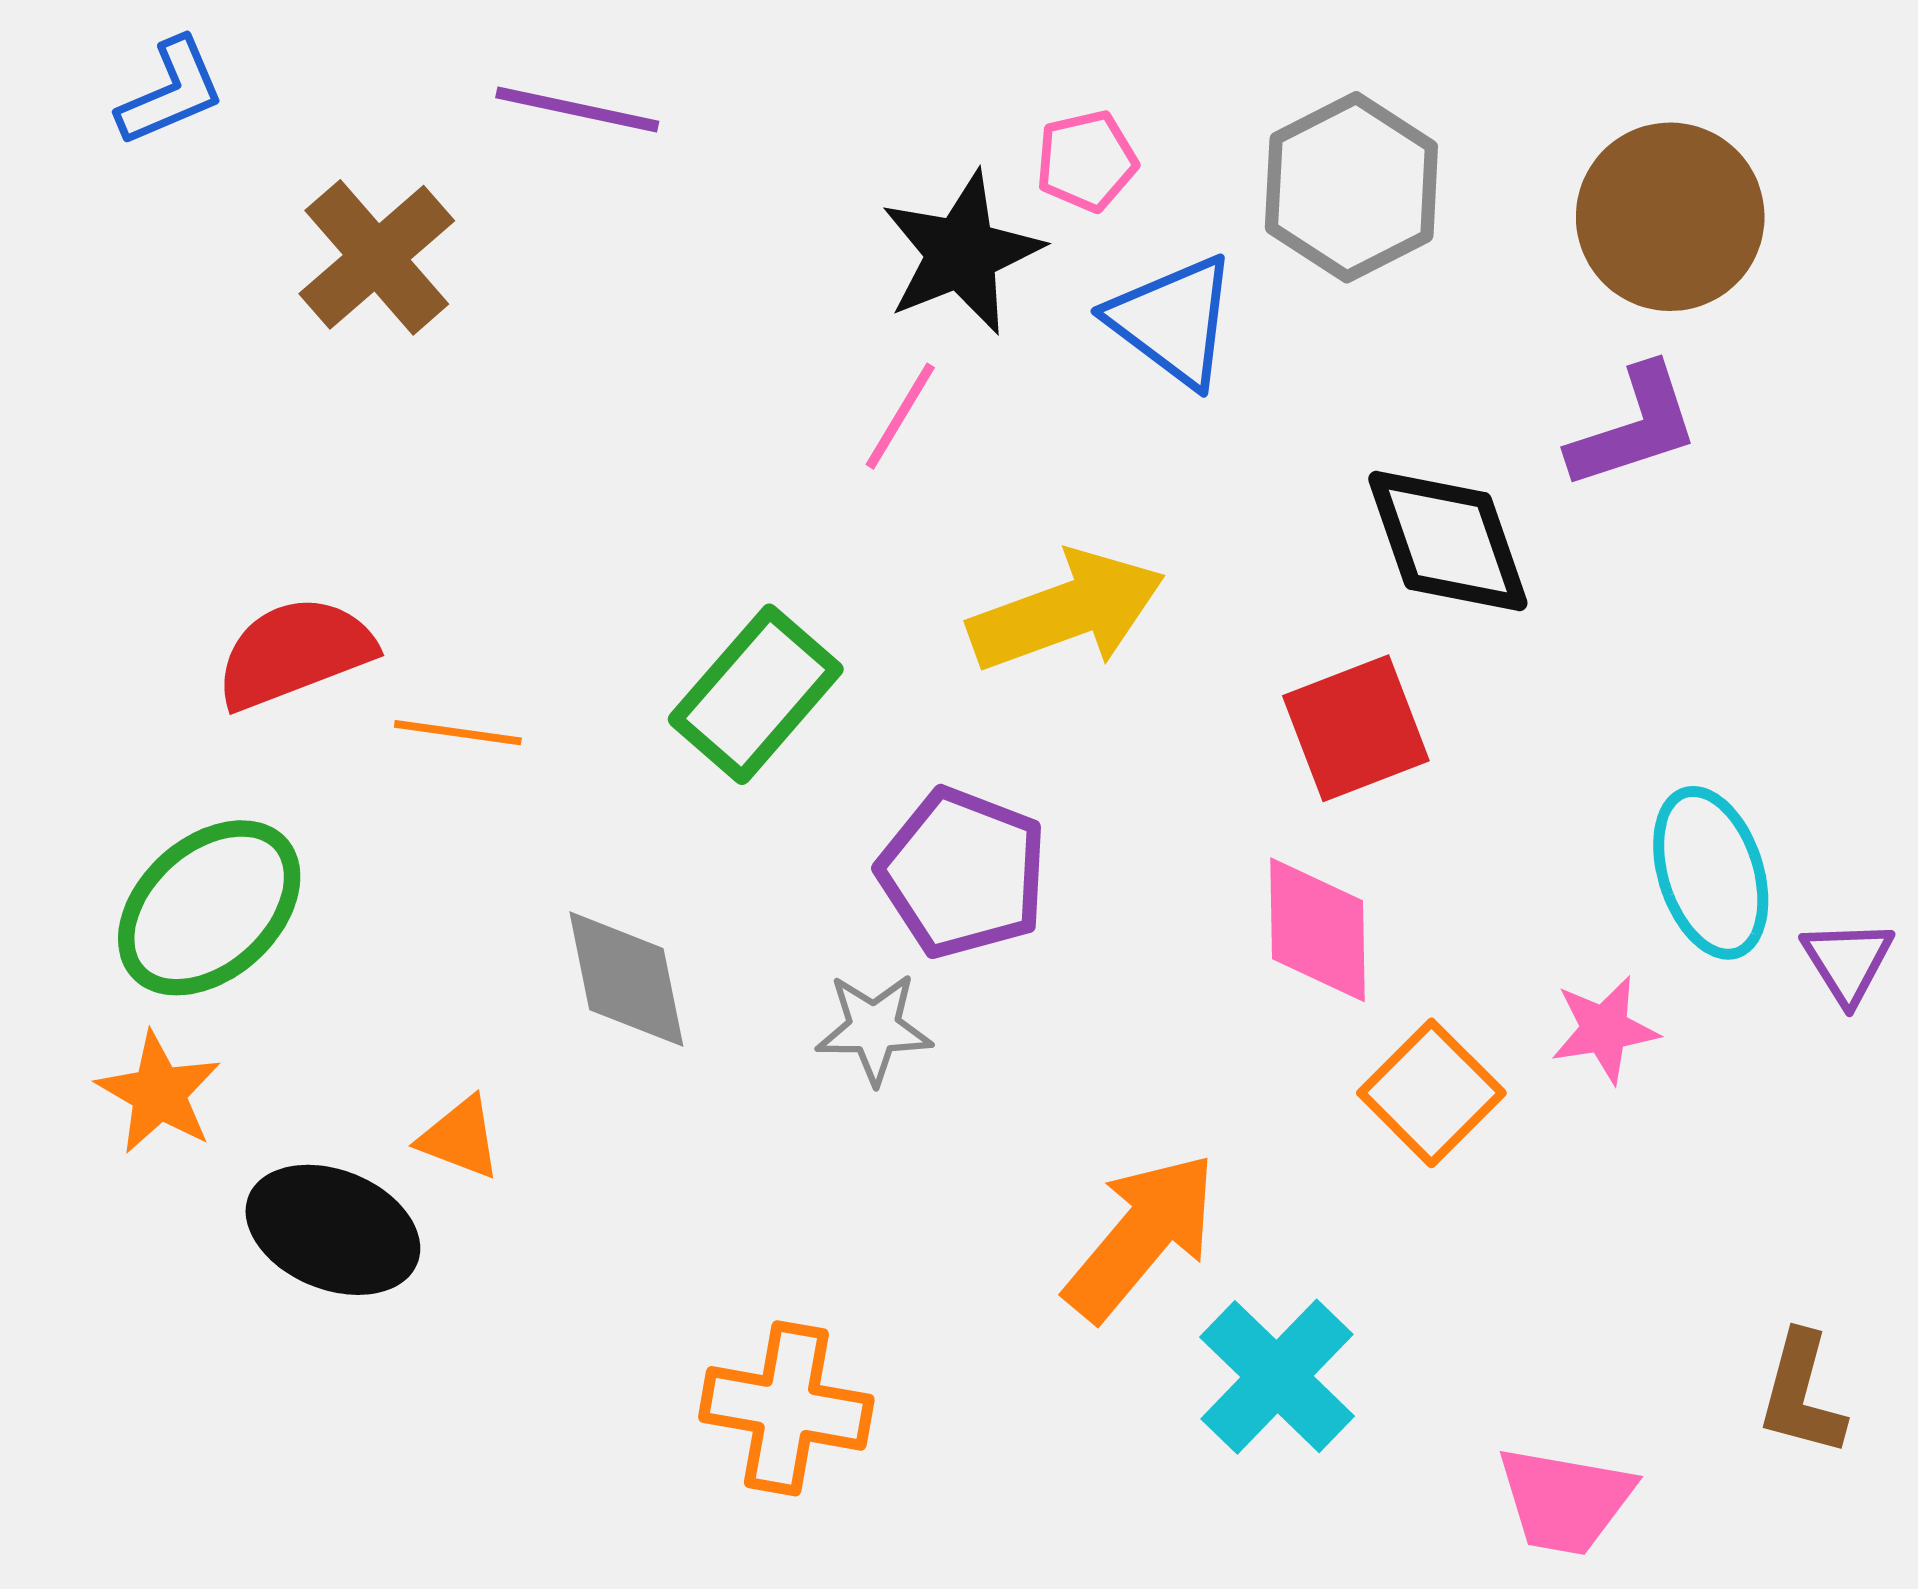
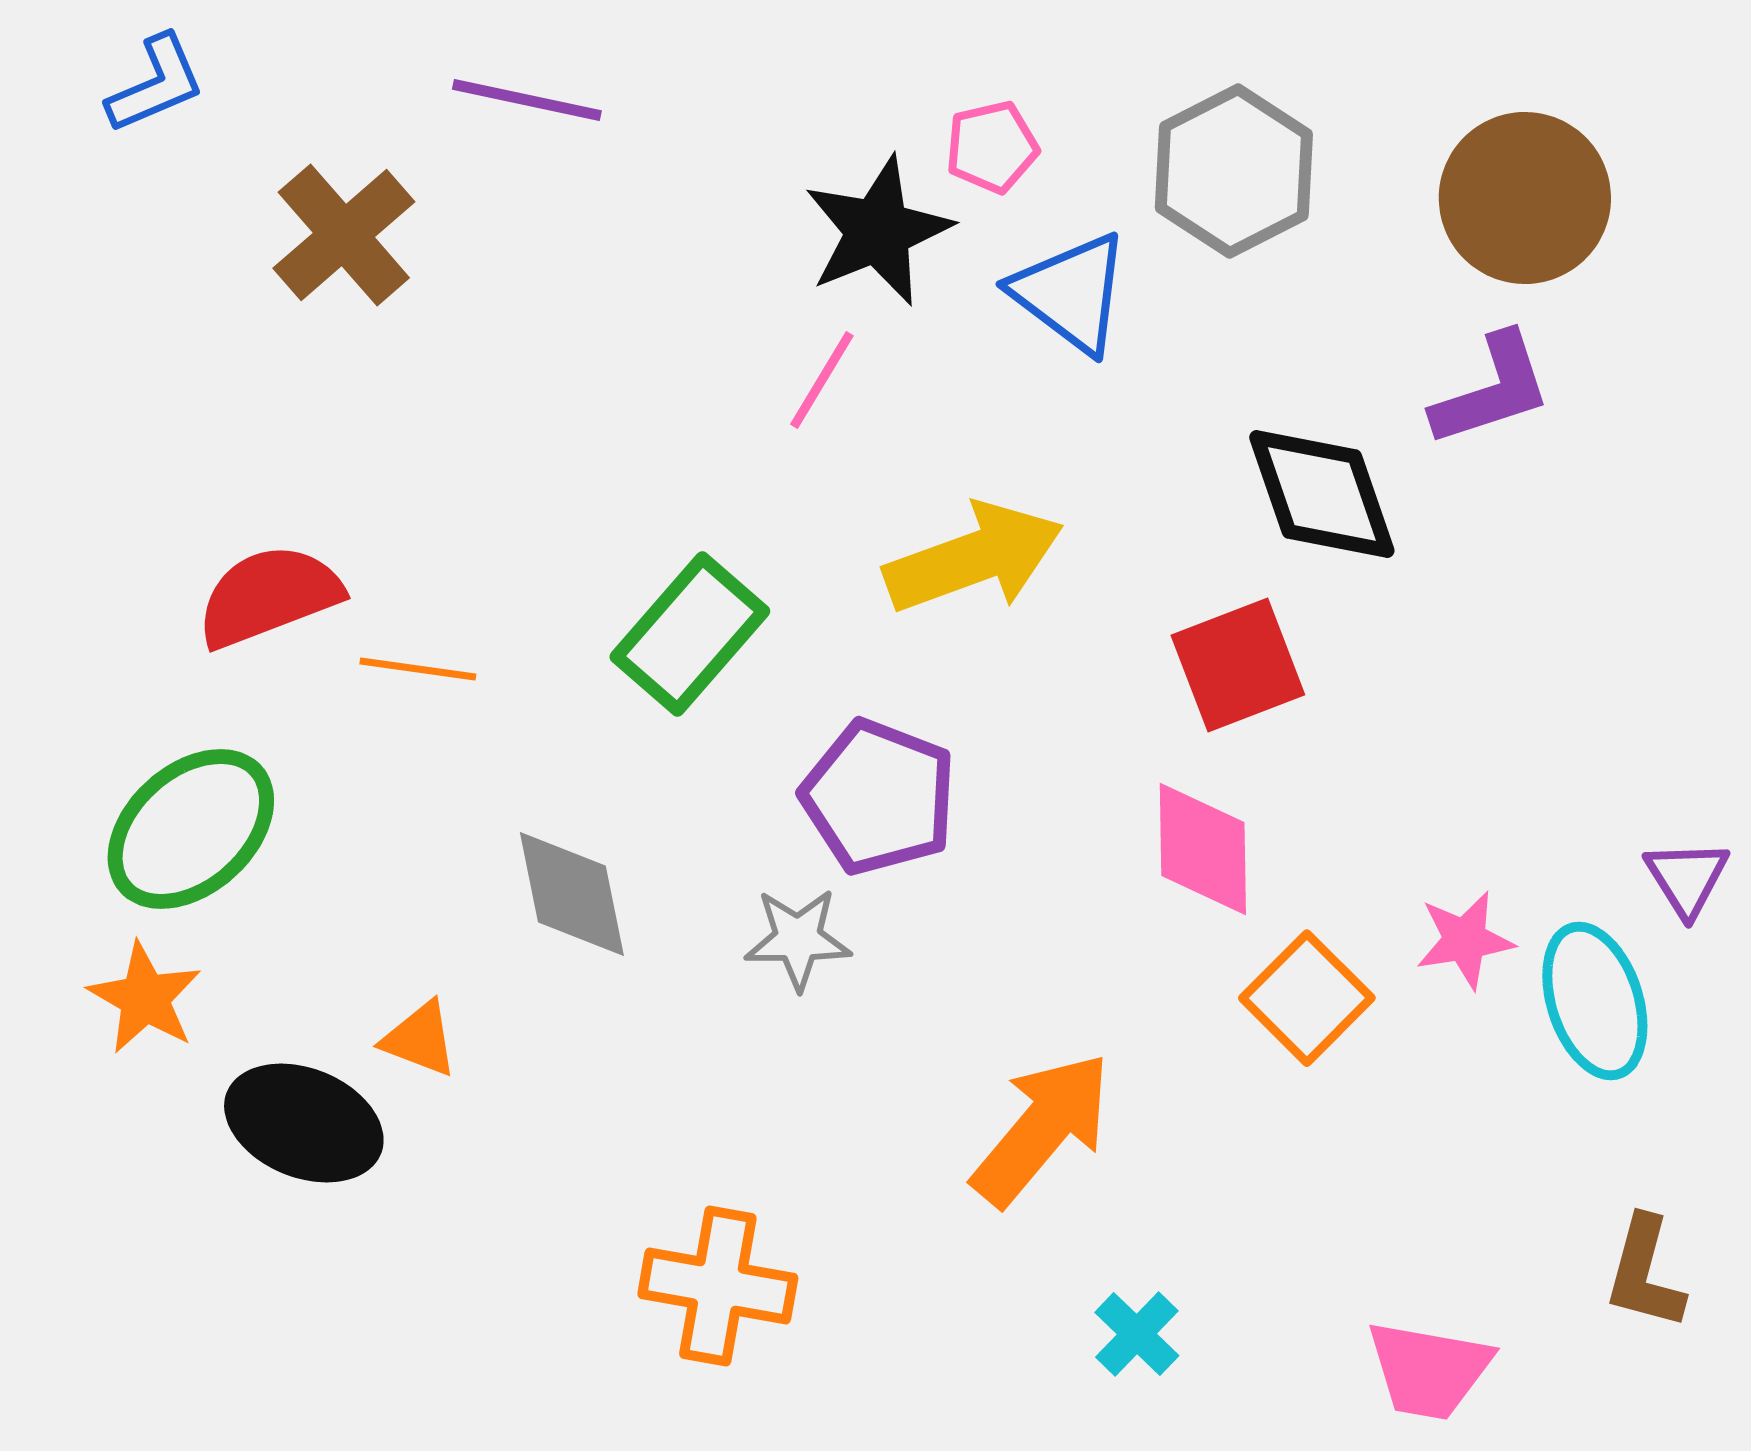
cyan ellipse: (1711, 873) -> (1595, 1001), moved
cyan cross: (1277, 1377) -> (1137, 1334), moved, size x0.6

